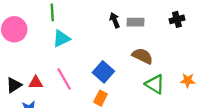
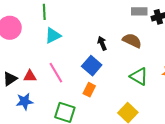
black arrow: (115, 20) -> (102, 43), moved
gray rectangle: (135, 22) -> (139, 11), moved
brown semicircle: (143, 56) -> (132, 41), moved

